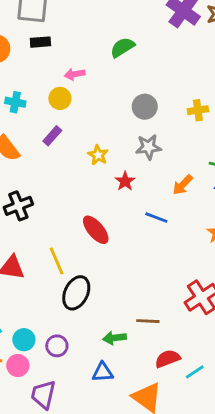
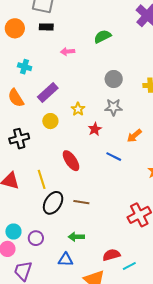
yellow circle: (60, 98) -> (50, 121), moved
purple rectangle: (52, 136) -> (48, 93), size x1.5
brown line: (148, 321) -> (81, 202), moved

